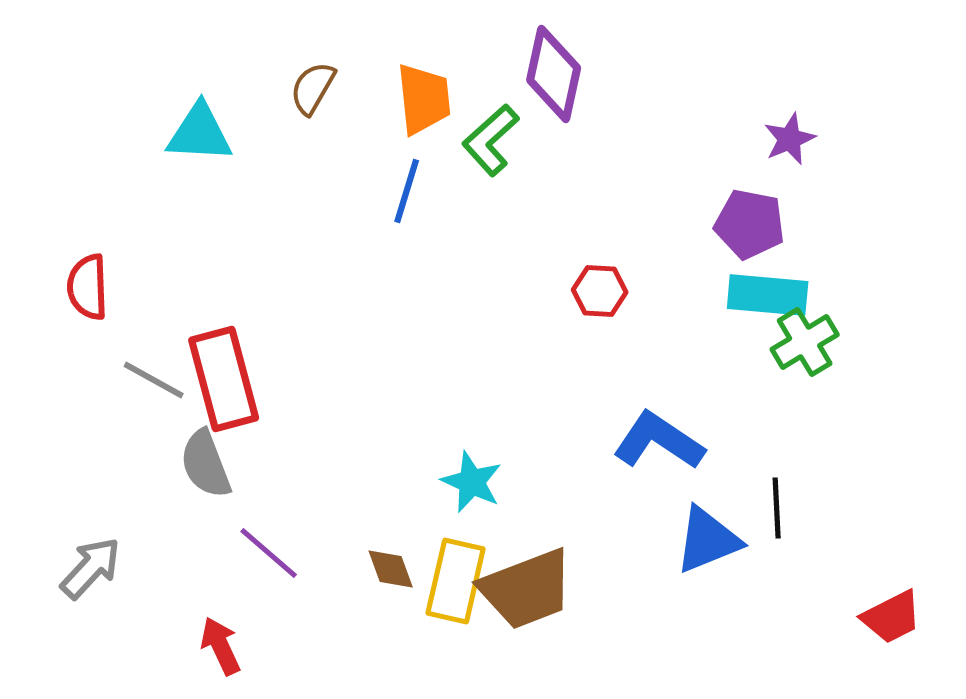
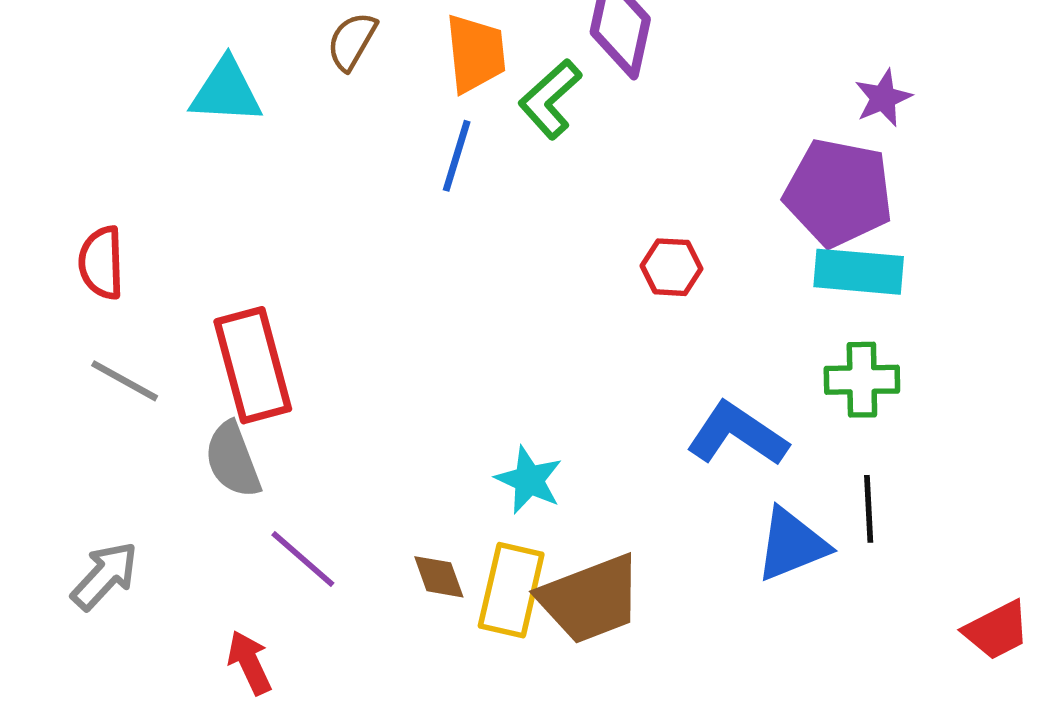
purple pentagon: (750, 224) -> (839, 193), size x1.4
green cross: (805, 342) -> (862, 380), moved, turned 30
gray line: (154, 380) -> (125, 381), moved

